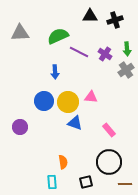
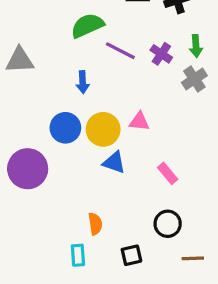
gray triangle: (20, 33) -> (20, 60), moved
purple circle: (20, 127) -> (28, 169), size x1.6
black circle: (109, 162) -> (168, 224), size x0.7

